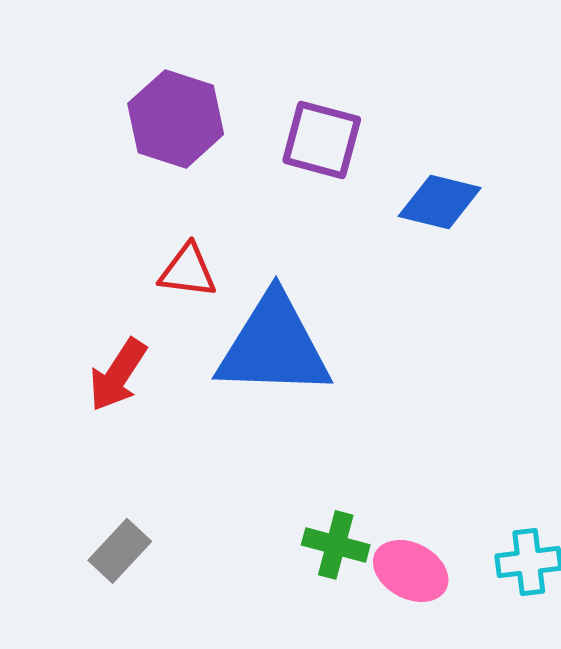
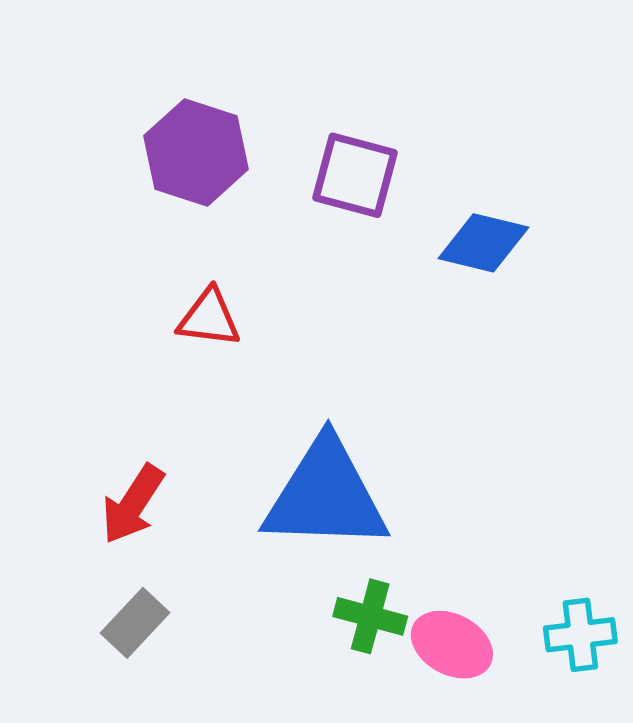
blue triangle: (274, 346) -> (326, 495), moved
red arrow: (118, 375) -> (133, 504), moved

